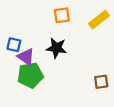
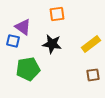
yellow rectangle: (99, 20) -> (91, 44), moved
purple triangle: (26, 57) -> (23, 27), moved

